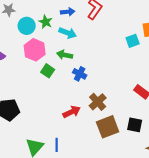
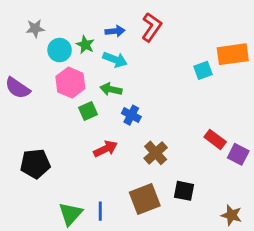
green square: (48, 71) -> (88, 111), turned 32
red arrow: (72, 112) -> (106, 149), moved
black square: (135, 125) -> (184, 191), moved
brown square: (108, 127) -> (145, 199), moved

